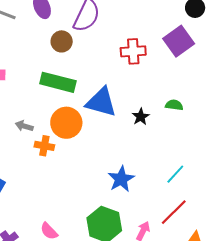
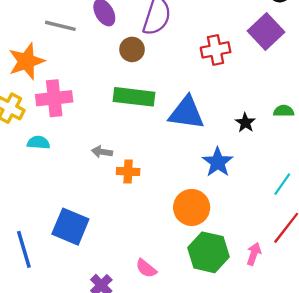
green semicircle: (174, 105) -> (284, 111), moved
black star: (141, 117) -> (245, 123), moved
orange circle: (66, 123) -> (192, 207), moved
blue star: (121, 179) -> (218, 162), moved

